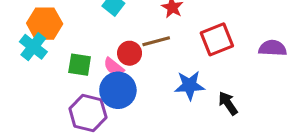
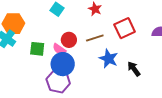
brown line: (156, 41) -> (95, 38), moved
blue star: (189, 85) -> (109, 59), turned 30
purple hexagon: (88, 113) -> (58, 81), moved

